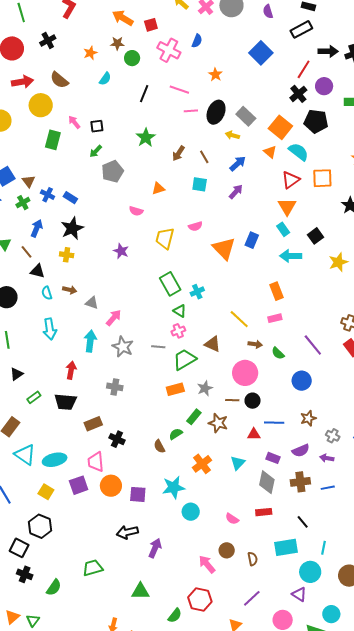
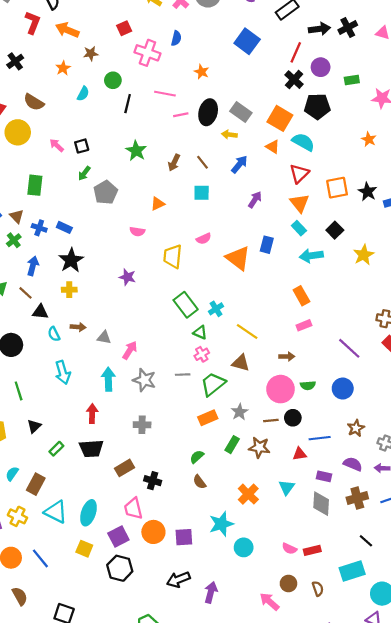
orange arrow: (123, 18) -> (67, 30), moved
green circle: (132, 58) -> (113, 80), moved
green rectangle: (53, 140) -> (35, 185), moved
orange square: (322, 178) -> (337, 188), moved
purple arrow: (236, 192) -> (255, 200), moved
yellow line: (239, 319) -> (247, 331), moved
green semicircle: (278, 353) -> (308, 385), moved, turned -40
green semicircle: (176, 434) -> (197, 457), moved
purple semicircle: (301, 451) -> (353, 464), turned -126
cyan ellipse: (55, 460) -> (88, 513), turned -50
red rectangle: (264, 512) -> (312, 550), moved
black hexagon: (40, 526) -> (120, 568), moved

